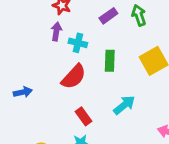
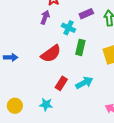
cyan cross: (78, 43) -> (68, 28), moved
red rectangle: (83, 116) -> (61, 83), moved, turned 56

